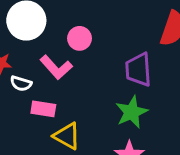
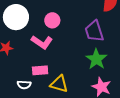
white semicircle: (21, 83) -> (24, 85), moved

